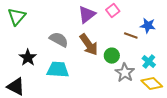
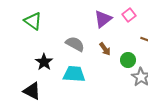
green triangle: (17, 17) -> (33, 21), turned -36
brown arrow: (89, 45) -> (105, 49), size x0.6

